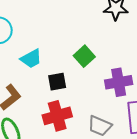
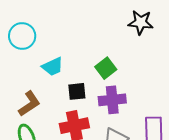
purple cross: (119, 82) -> (112, 100), moved

